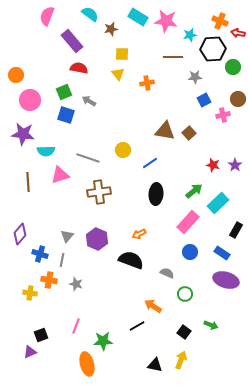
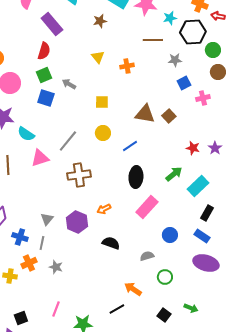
brown star: (111, 29) -> (100, 21), moved
yellow square: (122, 54) -> (102, 102), moved
red semicircle: (79, 68) -> (44, 51), moved, turned 96
brown circle: (238, 99) -> (218, 72), moved
cyan semicircle: (46, 151) -> (26, 134), turned 36
gray line: (88, 158) -> (68, 141), turned -70
pink rectangle: (188, 222) -> (147, 207), moved
black rectangle: (236, 230) -> (207, 213), moved
orange arrow: (139, 234) -> (104, 209), moved
black semicircle: (131, 260) -> (111, 243), size x0.7
gray semicircle: (167, 273) -> (147, 256), turned -40
orange cross: (49, 280) -> (29, 263), turned -35

